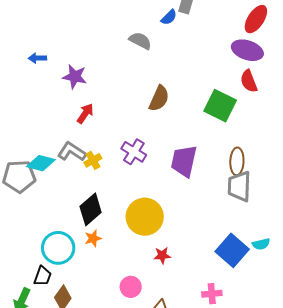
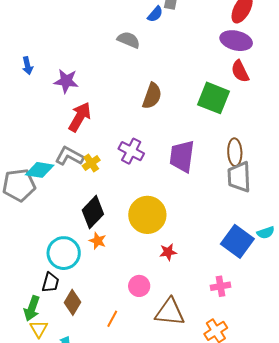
blue arrow: (37, 58) -> (28, 66), turned -96
red arrow: (85, 113) -> (80, 117), size x1.4
orange star: (93, 238) -> (98, 241), turned -30

